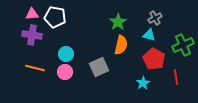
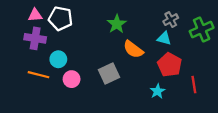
green star: (118, 22) -> (117, 24), moved
orange semicircle: (121, 45) -> (133, 49), turned 114
green cross: (183, 45) -> (202, 30), moved
cyan circle: (66, 54) -> (58, 59), moved

